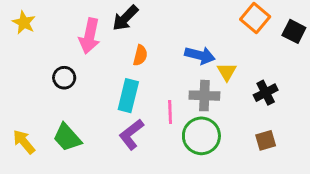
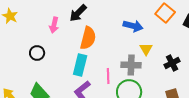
pink arrow: (90, 36) -> (54, 25), size x0.7
orange semicircle: (140, 55) -> (88, 38), size x1.6
blue arrow: (200, 55) -> (133, 26), moved

